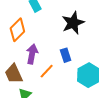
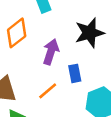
purple arrow: (32, 54) -> (51, 52), moved

